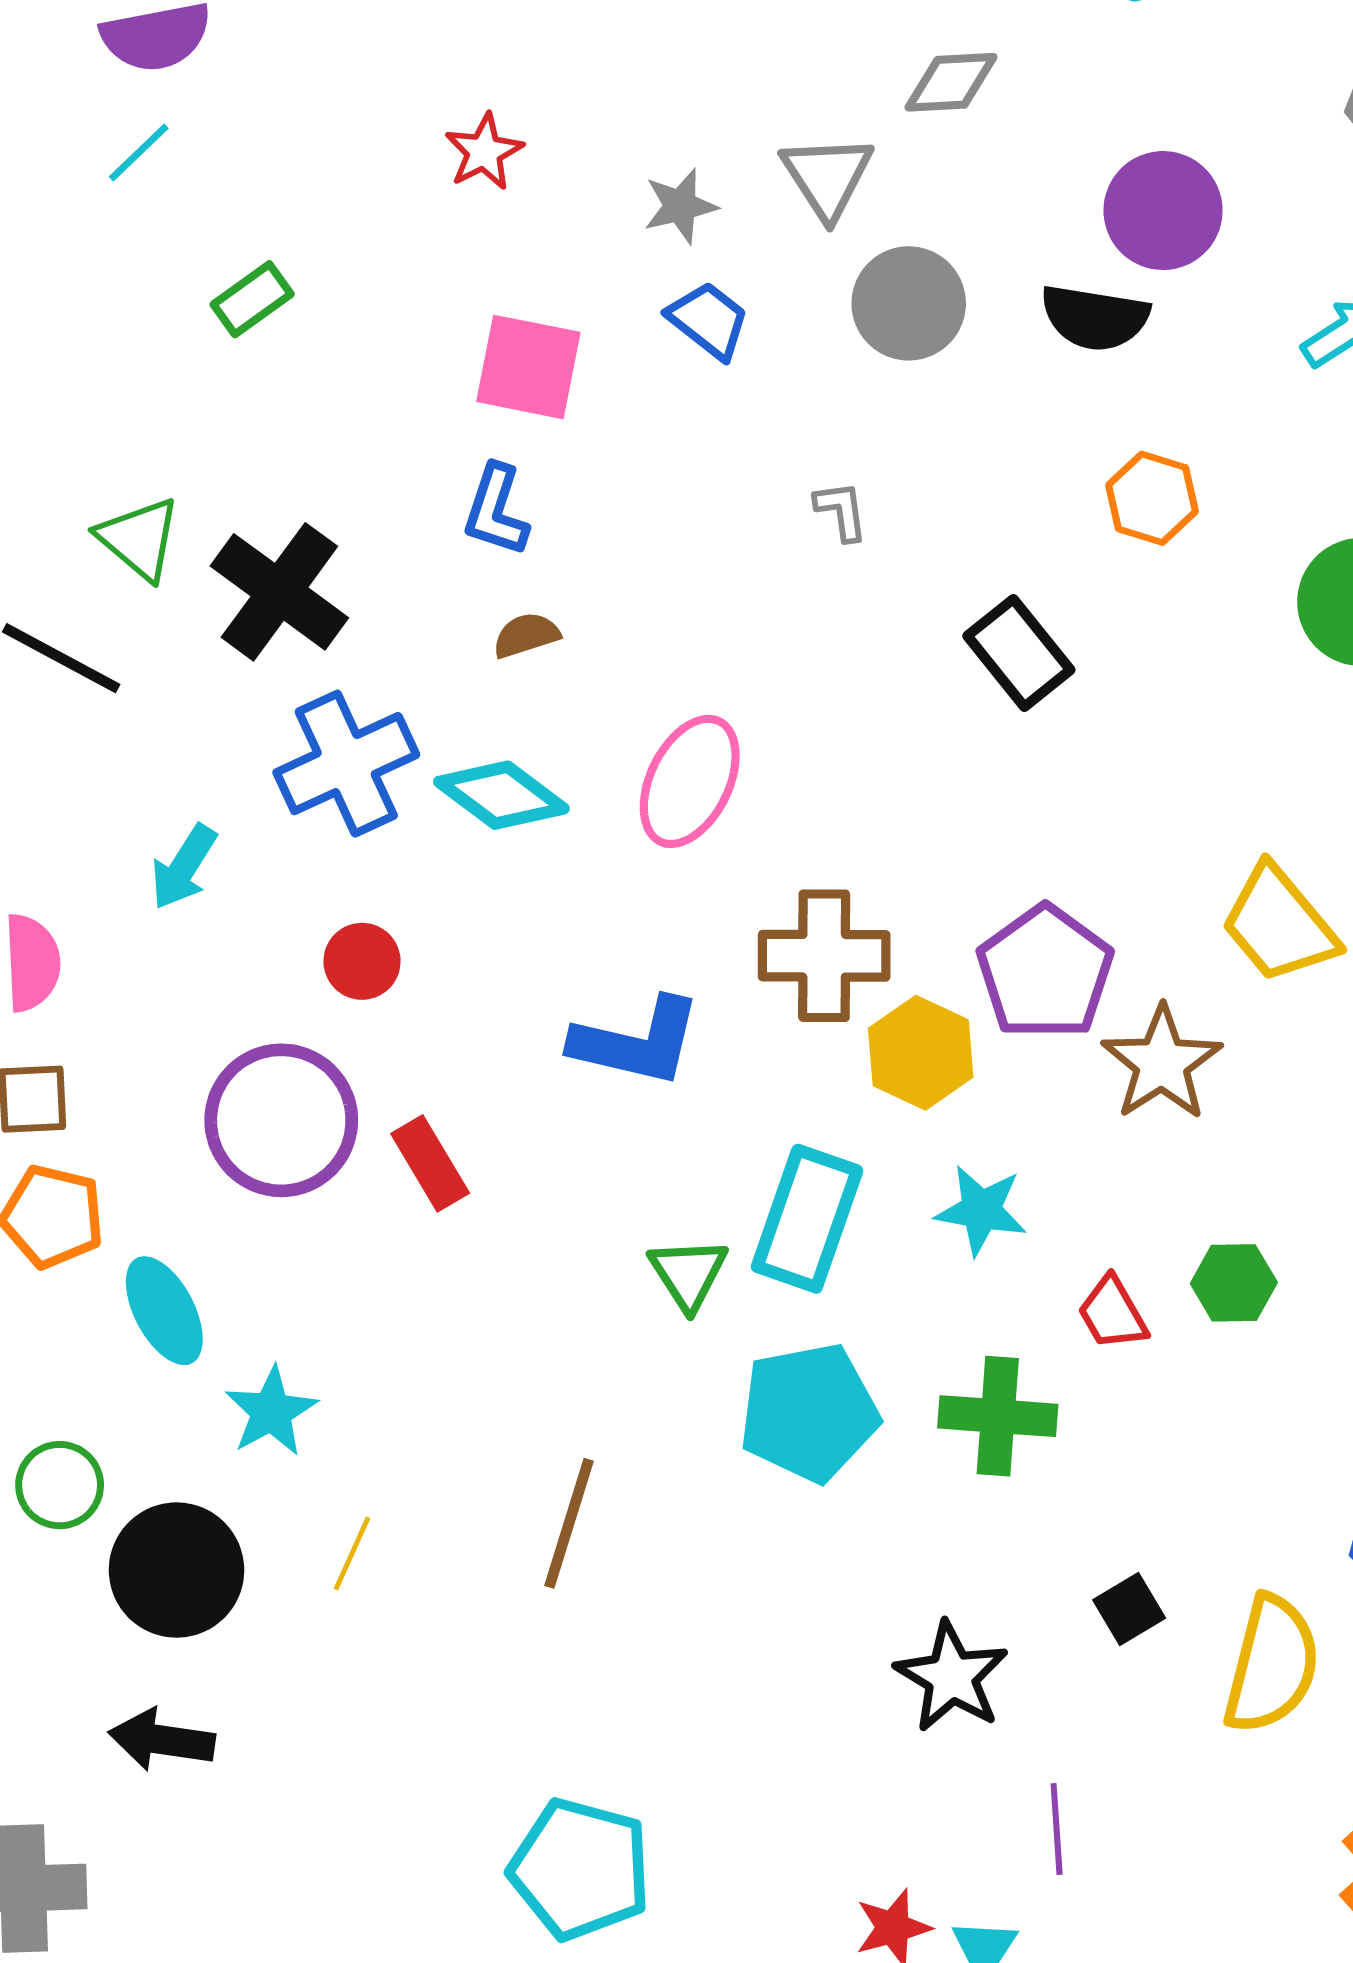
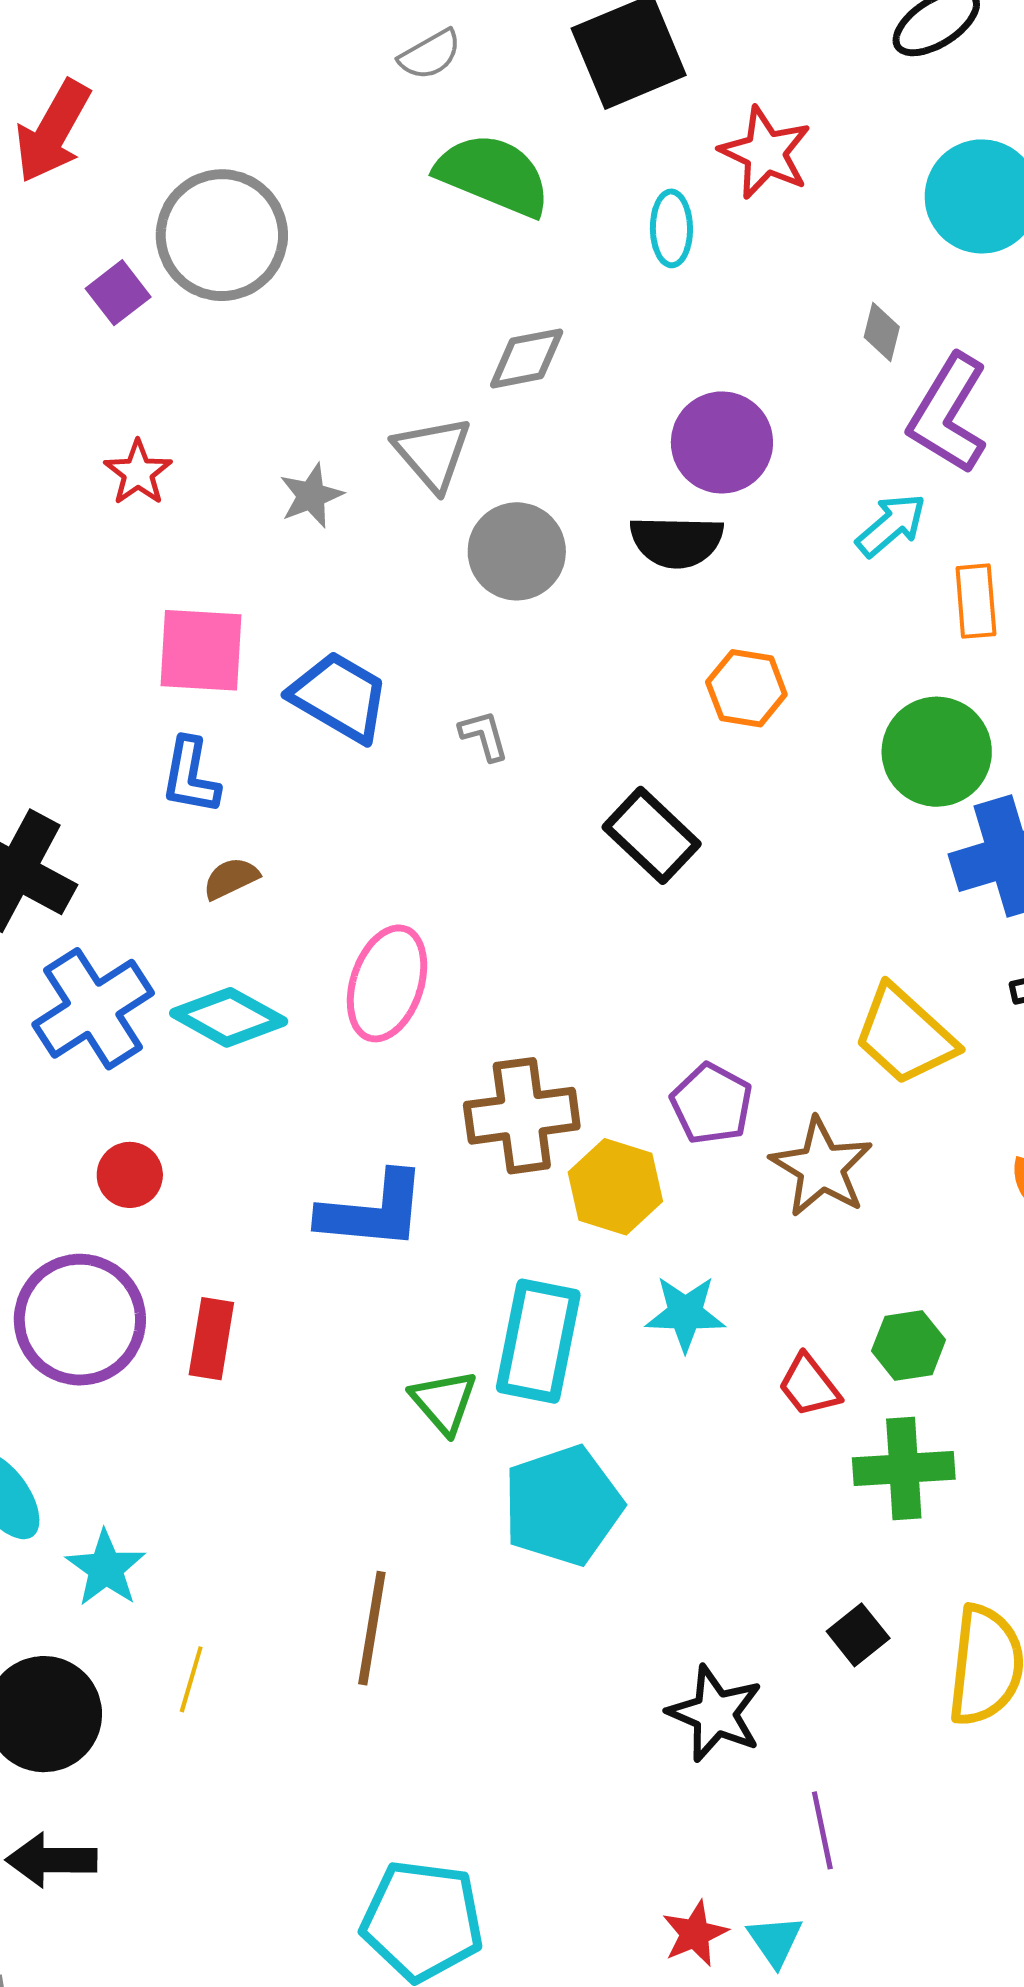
blue trapezoid: (709, 320) -> (339, 697), moved, size x1.4
purple pentagon: (1045, 972) -> (712, 1104), size x0.7
red rectangle: (430, 1163) -> (211, 1339), turned 48
green cross: (998, 1416) -> (904, 1468), moved

